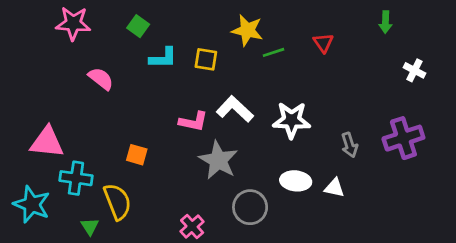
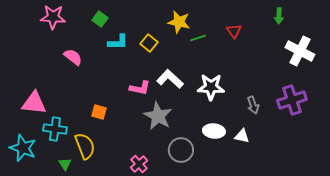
yellow square: (206, 59) -> (149, 43), turned 30
white cross: (414, 70) -> (300, 51), size x1.8

